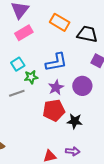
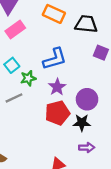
purple circle: (82, 86) -> (87, 99), moved
purple arrow: (73, 151) -> (87, 148), moved

